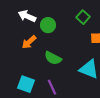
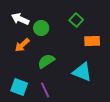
green semicircle: (53, 58) -> (46, 61), turned 120

